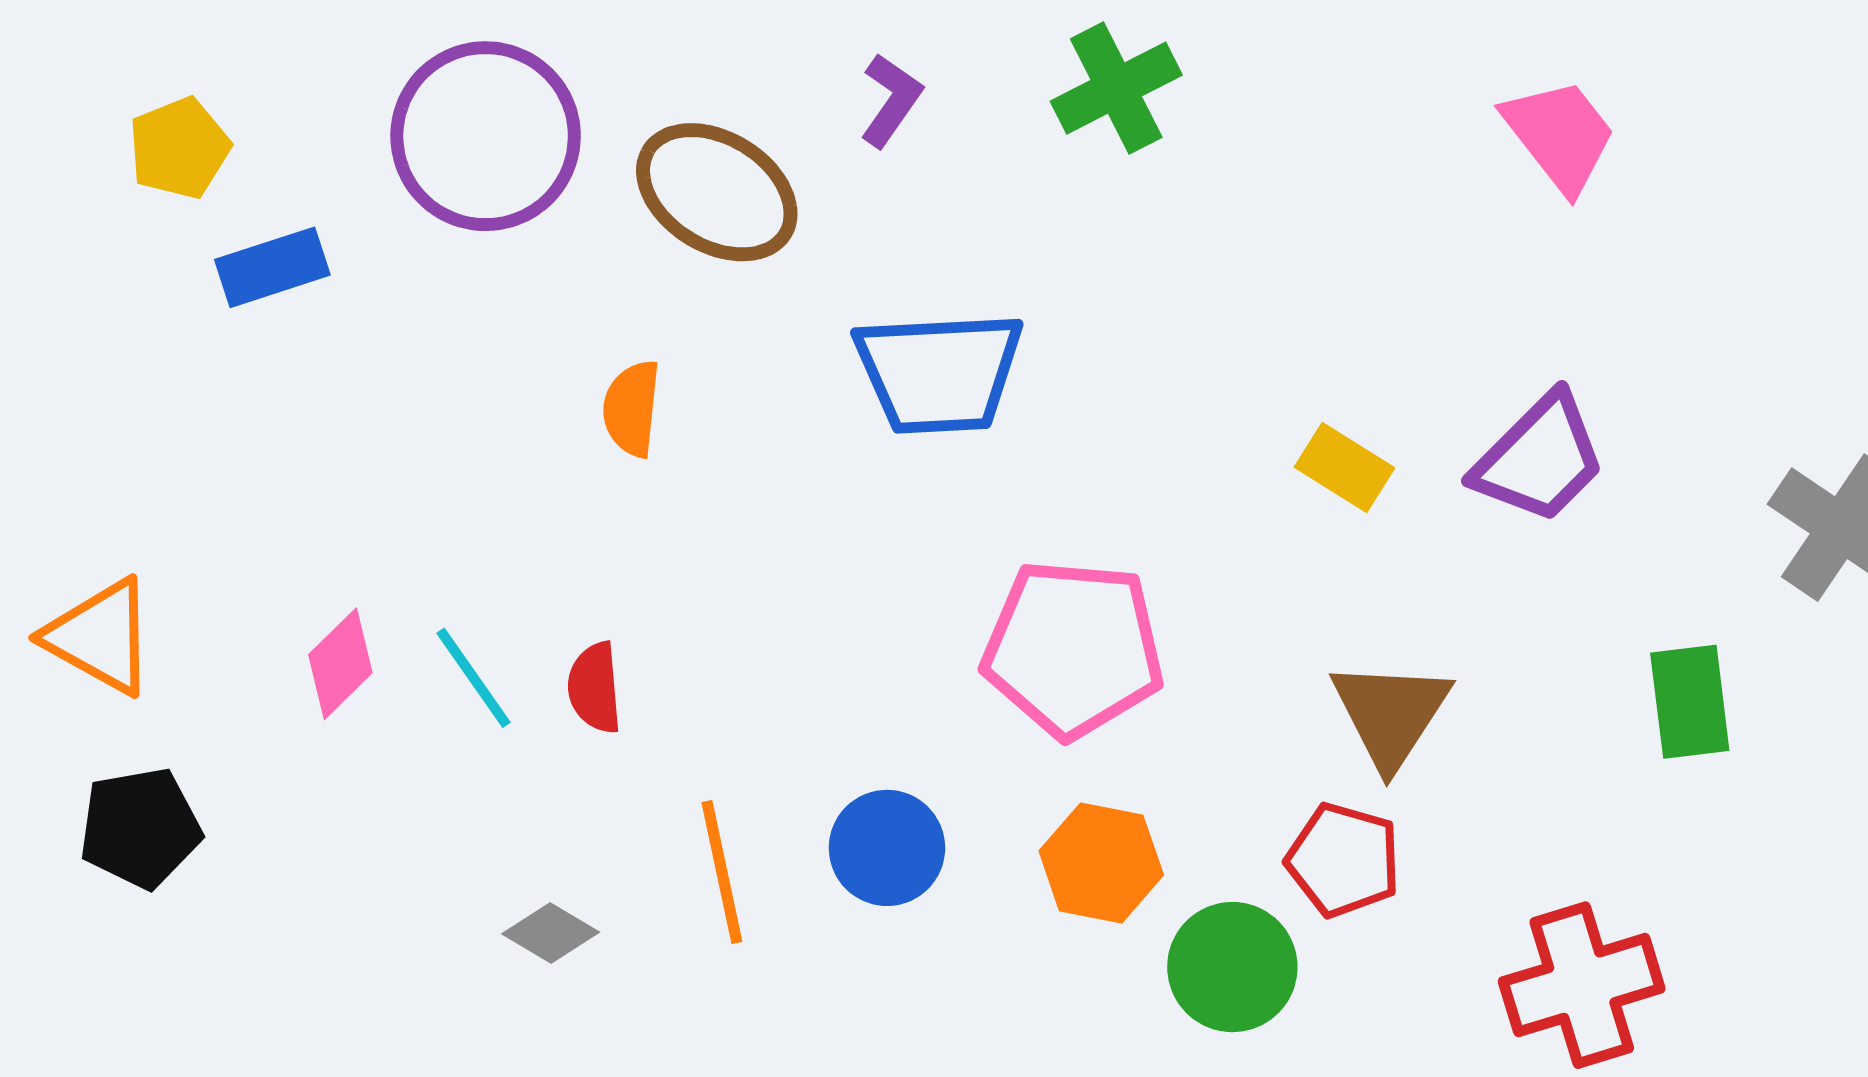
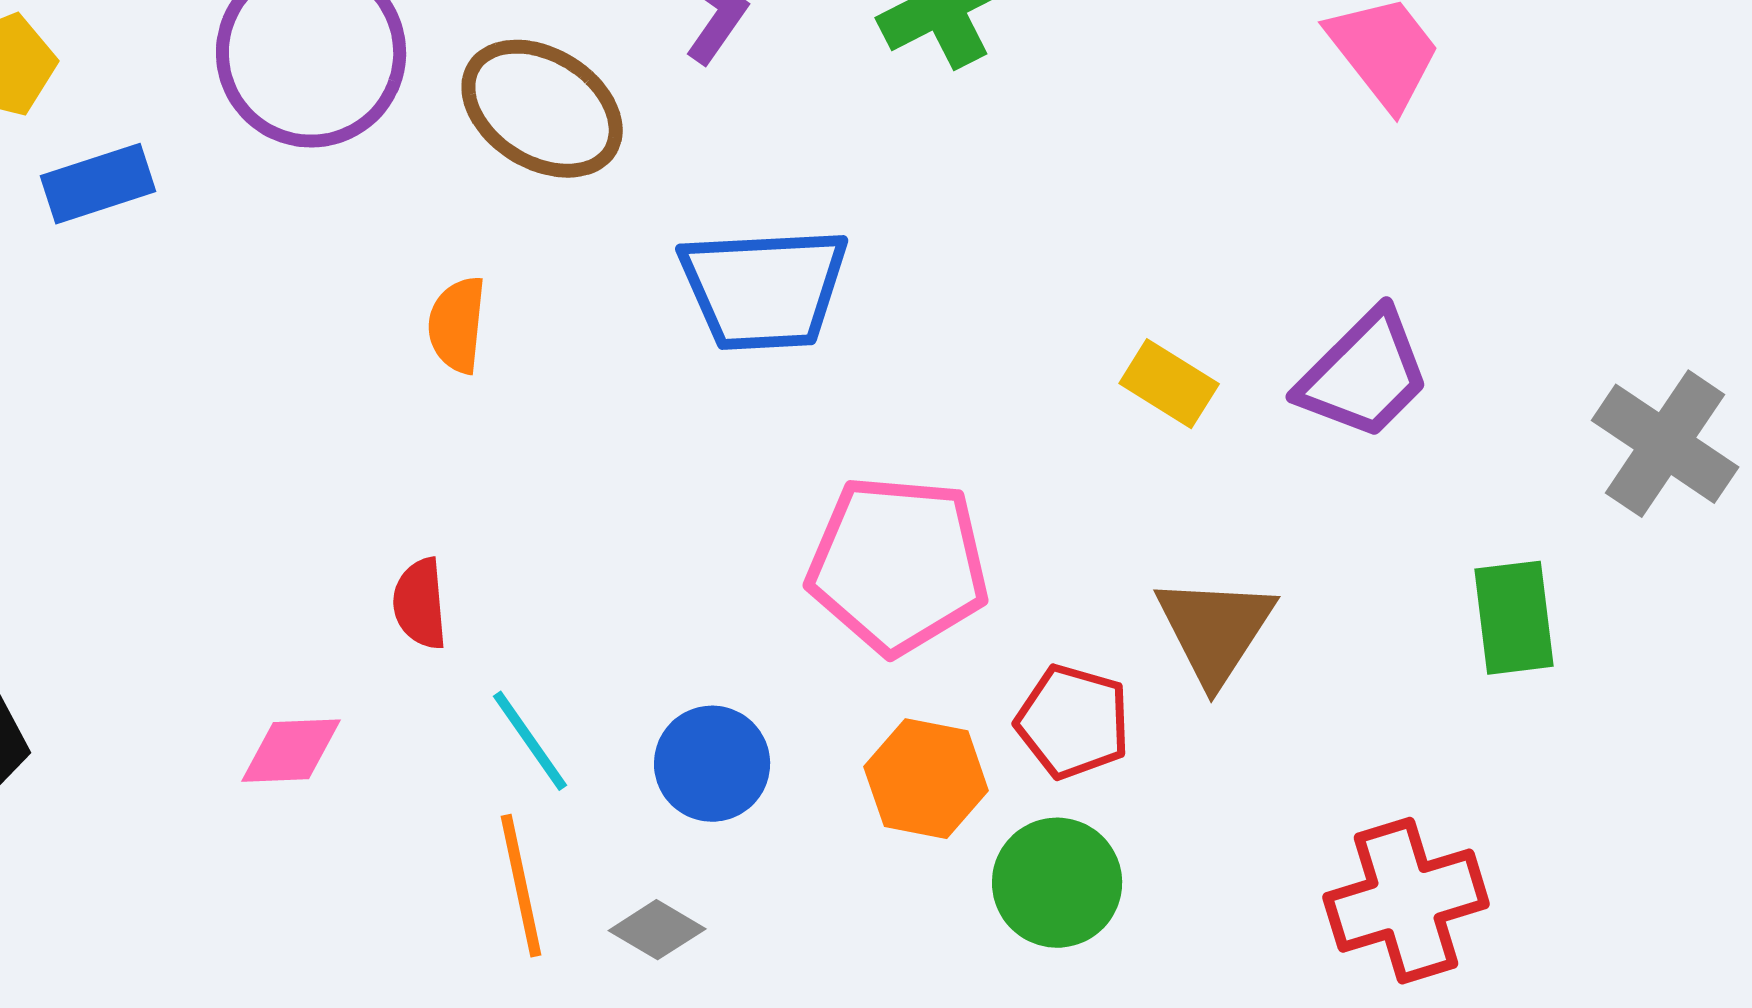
pink diamond: (340, 664) -> (291, 751), moved, turned 42
cyan line: (474, 678) -> (530, 741), moved
red pentagon: (1343, 860) -> (1073, 722), moved
orange line: (722, 872) -> (521, 886), moved
gray diamond: (551, 933) -> (657, 930), moved

